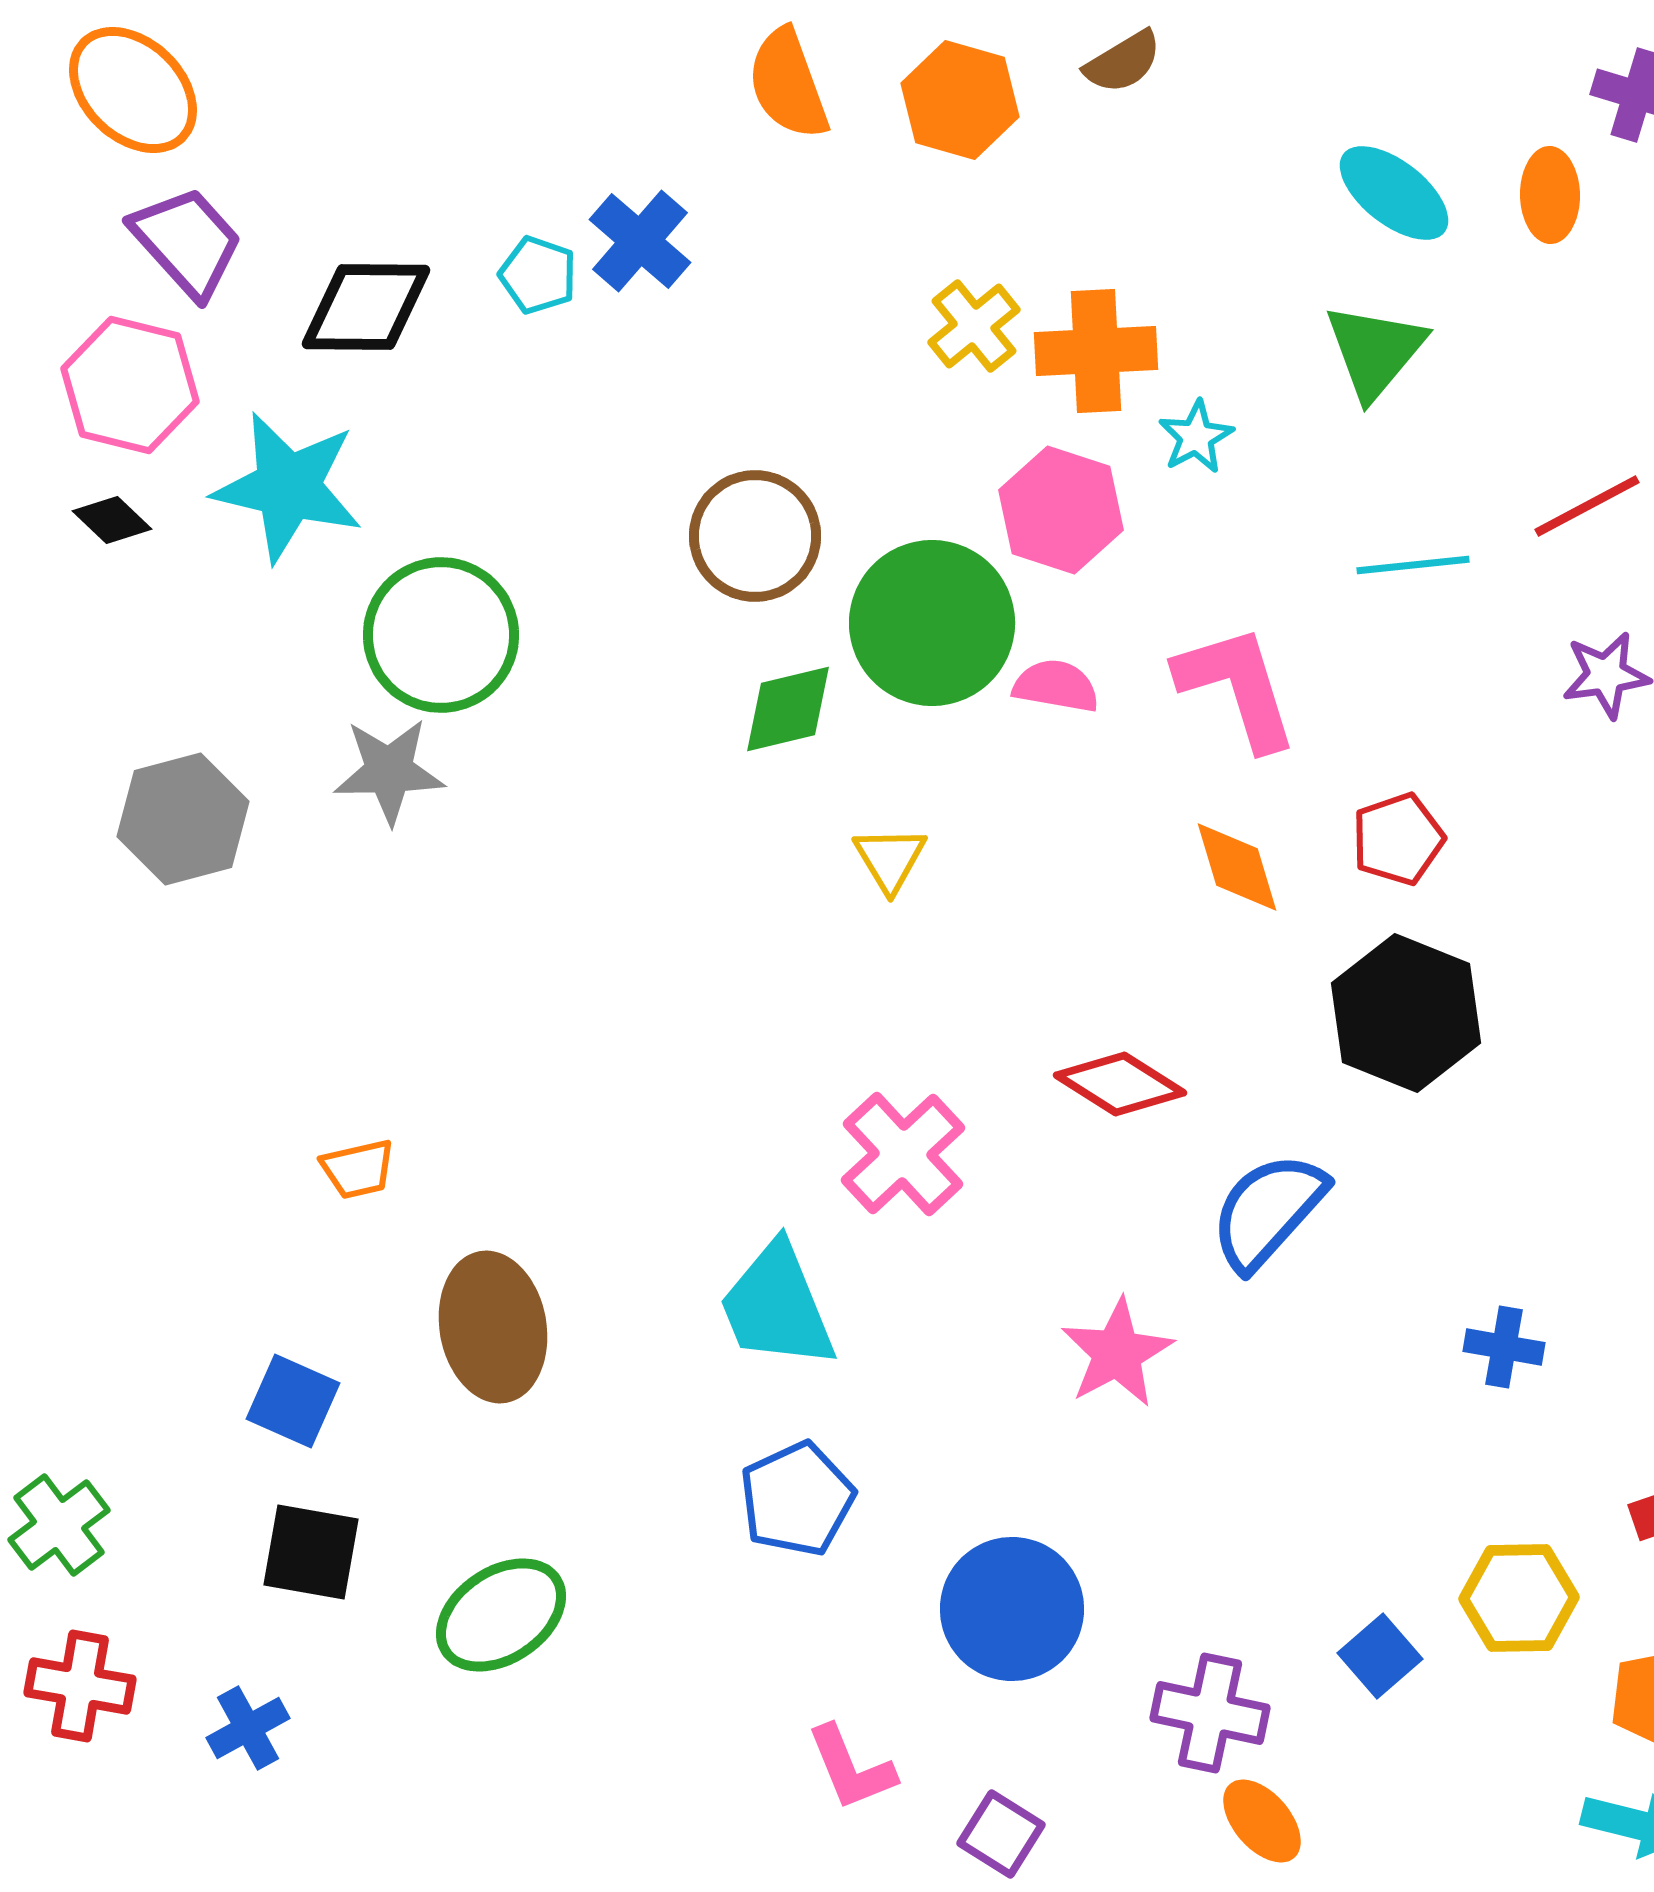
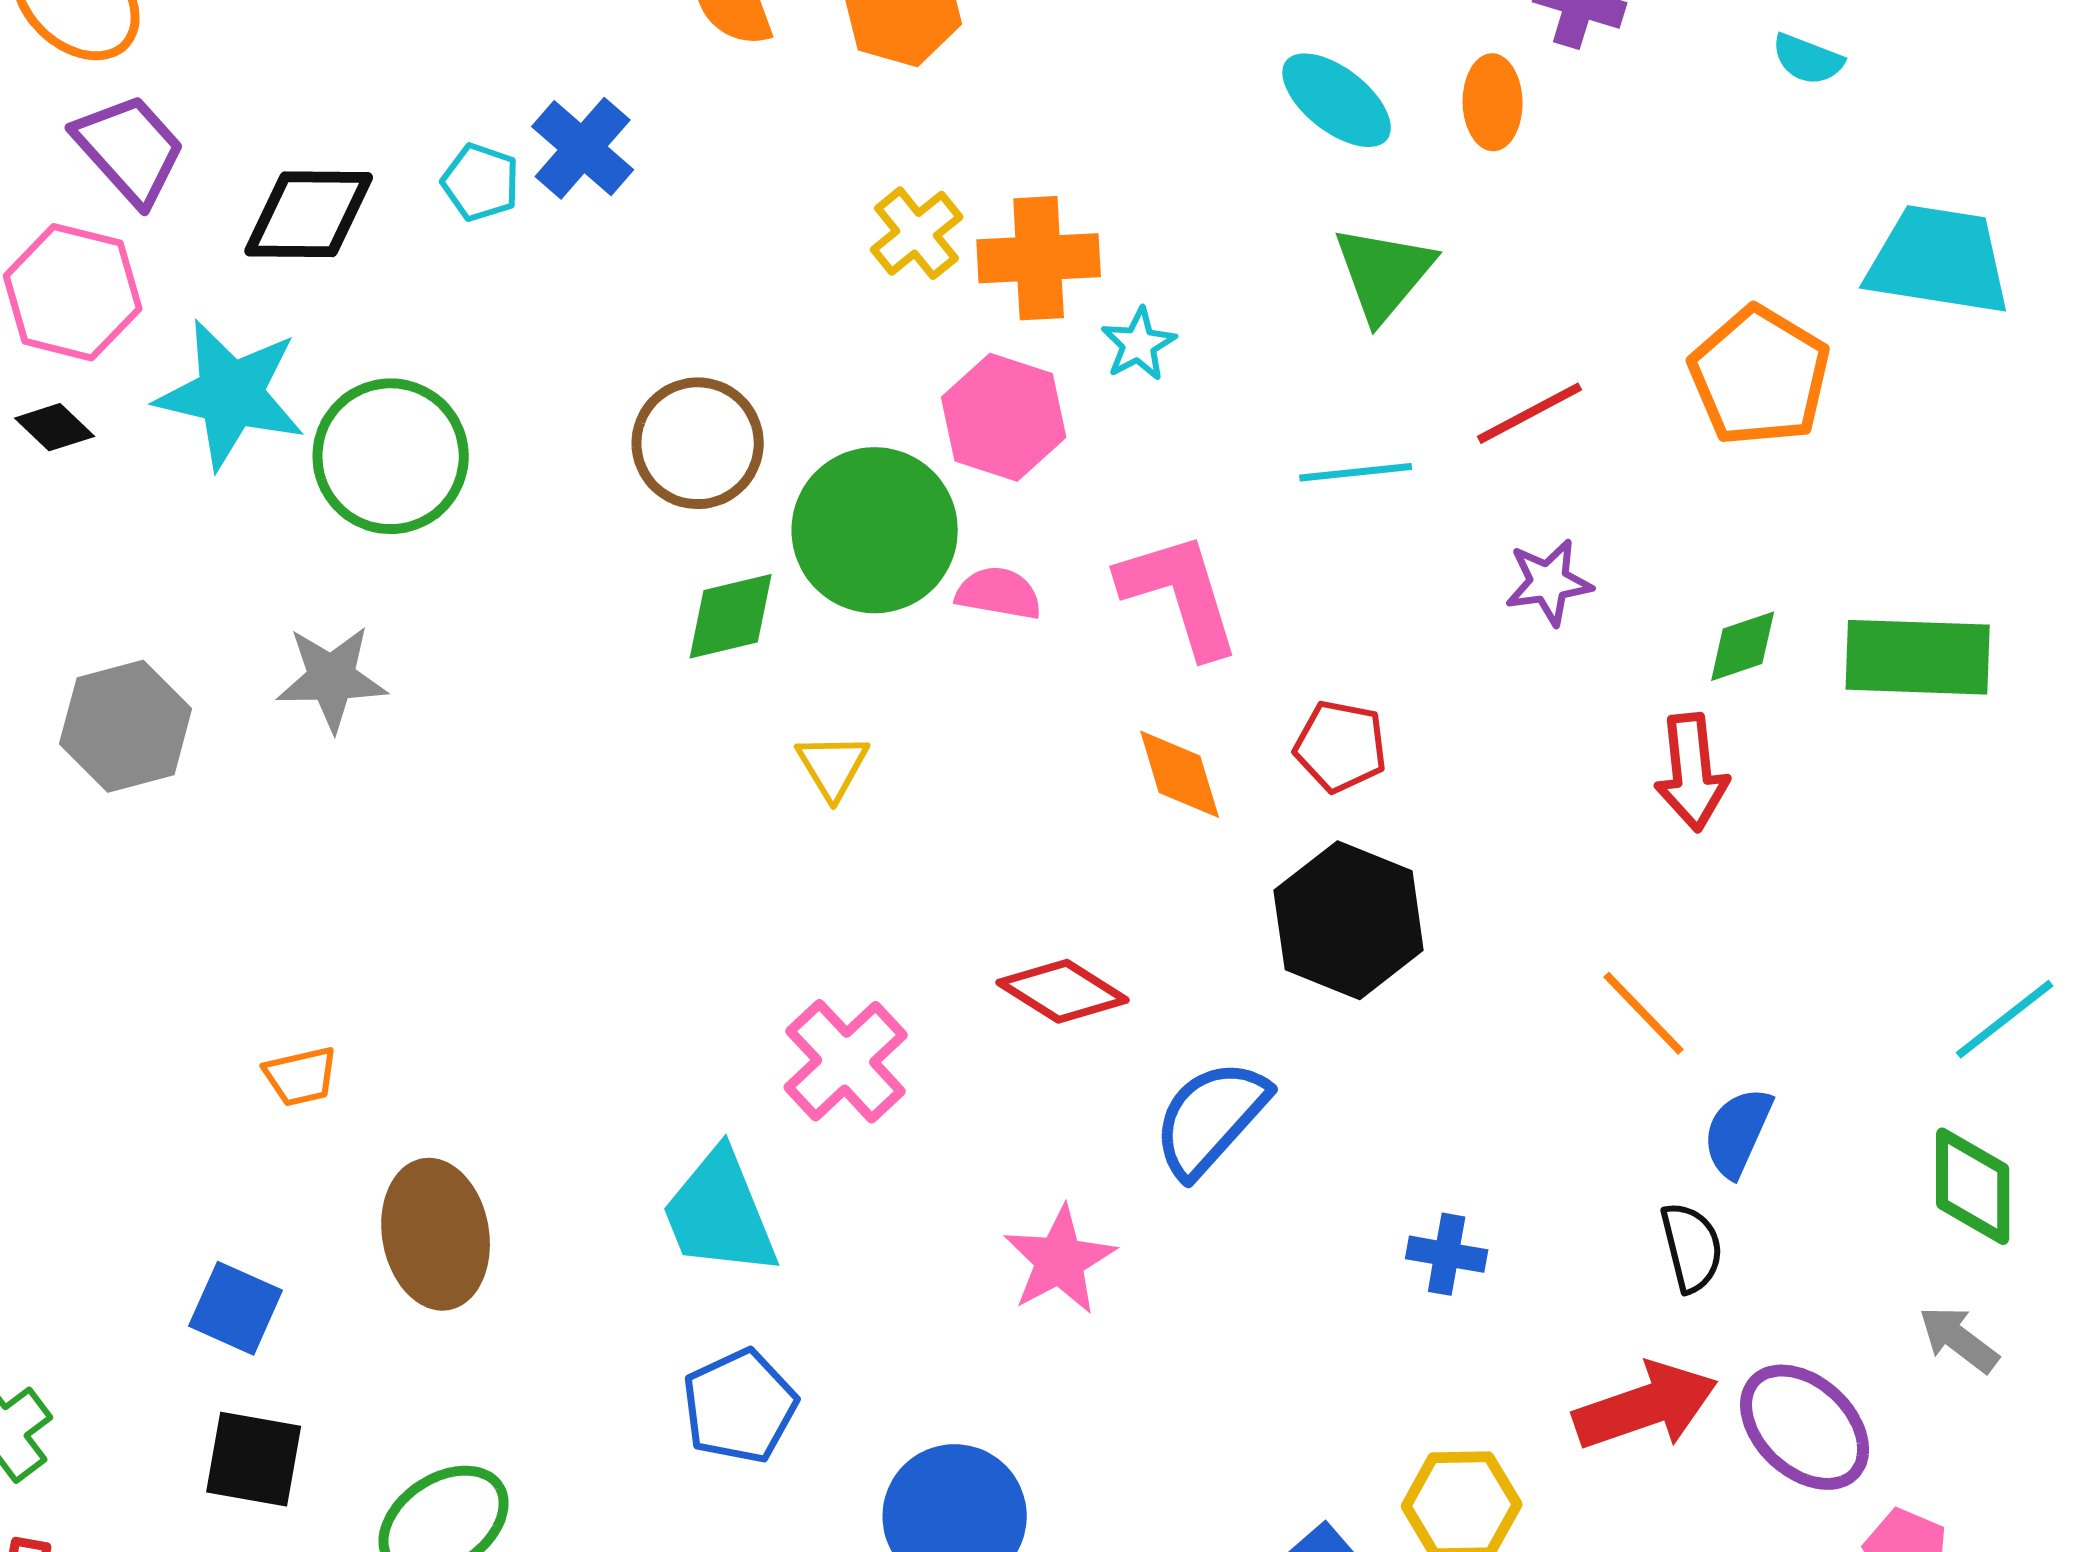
green triangle: (1375, 351) -> (1384, 273), moved
green circle: (441, 635) -> (391, 456), moved
red pentagon: (1398, 839) -> (1341, 746), turned 30

